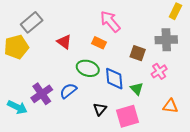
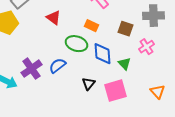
orange rectangle: (99, 43) -> (91, 26), moved
orange triangle: (170, 106) -> (157, 92), moved, turned 42

